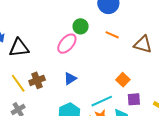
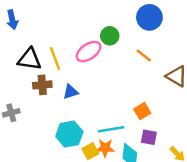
black triangle: (19, 48) -> (30, 59), moved
blue triangle: (70, 79) -> (71, 92), moved
yellow line: (18, 83) -> (55, 59), moved

